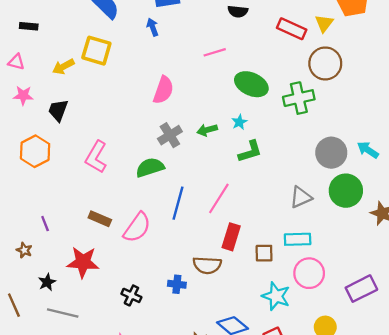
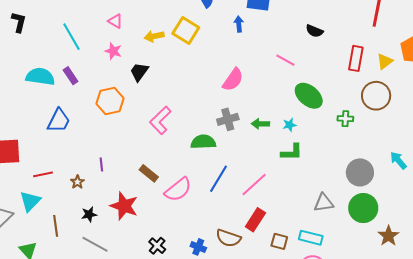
red rectangle: (292, 29) -> (356, 58), turned 60
pink line: (215, 52) -> (285, 60), turned 30
green cross: (299, 98) -> (345, 119), size x0.6
cyan arrow: (368, 150) -> (398, 160), moved

